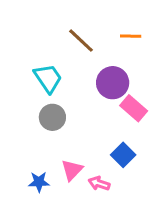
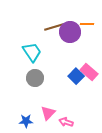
brown line: (81, 41) -> (54, 27), turned -60
purple circle: (113, 83) -> (70, 32), moved
blue square: (123, 155) -> (76, 76), moved

